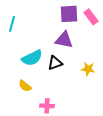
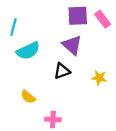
purple triangle: (64, 40) -> (72, 45), turned 30
cyan semicircle: (32, 58) -> (28, 51), moved

